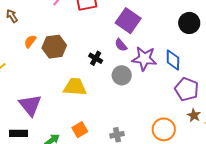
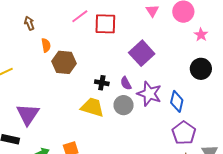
orange semicircle: (30, 41) -> (46, 45), moved, turned 120
purple semicircle: (121, 45) -> (126, 83), moved
black cross: (96, 58) -> (102, 83), turned -32
yellow trapezoid: (75, 87) -> (92, 107), moved

